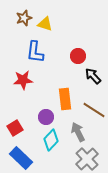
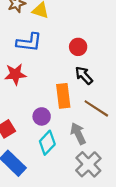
blue L-shape: (35, 52) -> (29, 42), turned -90
black arrow: (93, 76) -> (84, 75), moved

